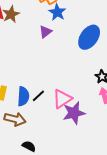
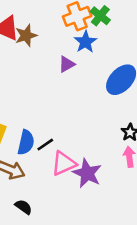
pink triangle: (62, 99) -> (64, 163), moved
purple star: (74, 113) -> (87, 173), turned 30

